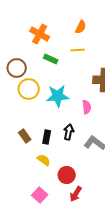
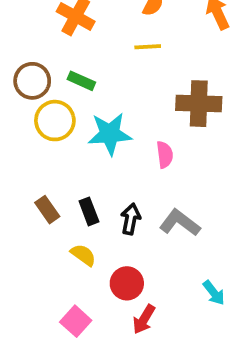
green rectangle: (51, 59) -> (81, 81), moved
black arrow: (69, 132) -> (131, 219), moved
black rectangle: (47, 137) -> (89, 211), turned -32

